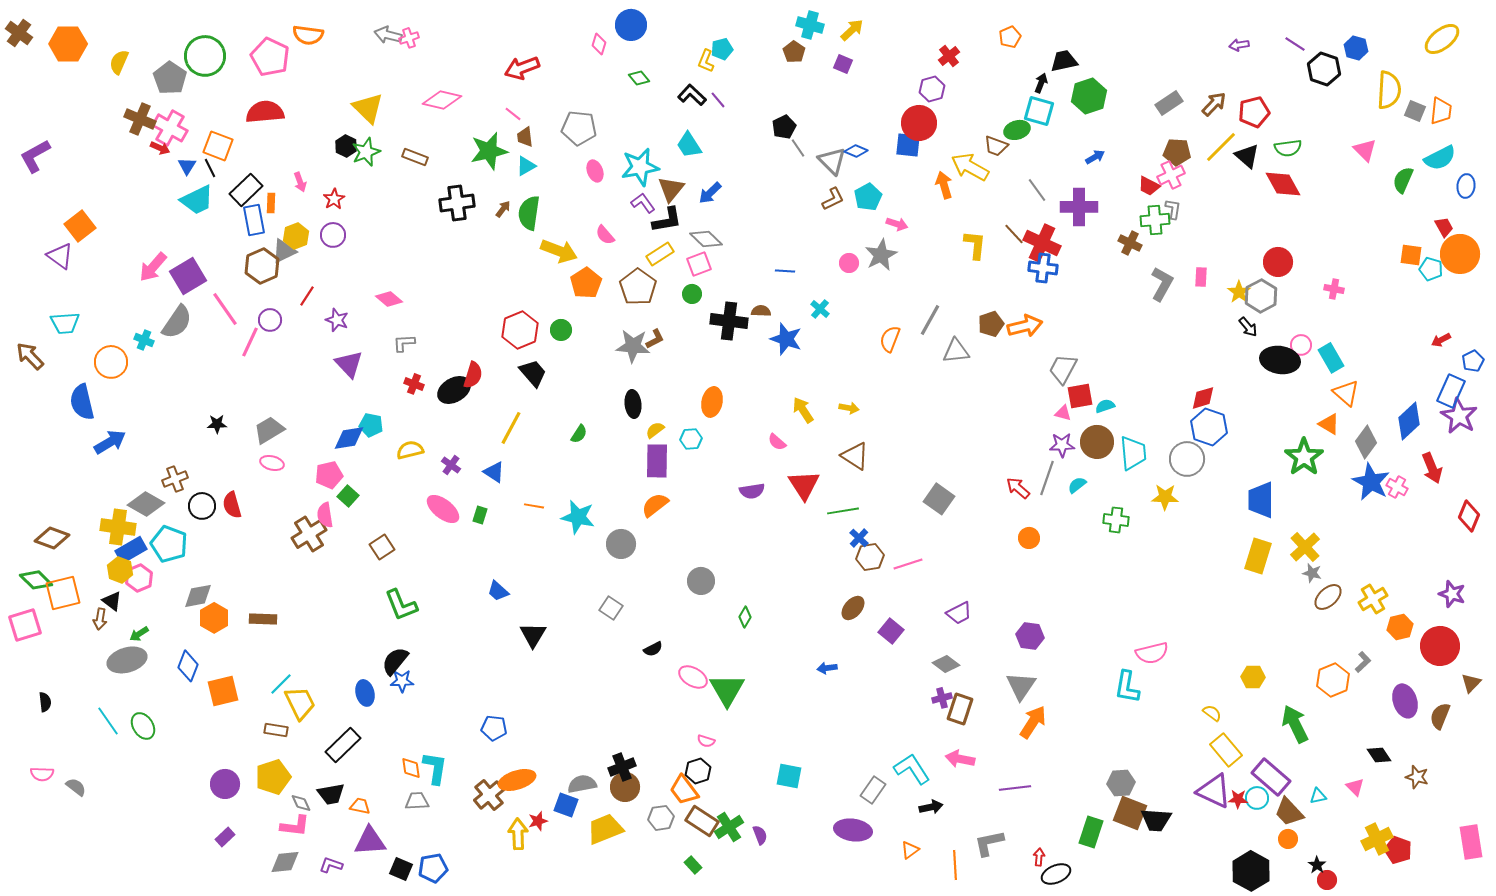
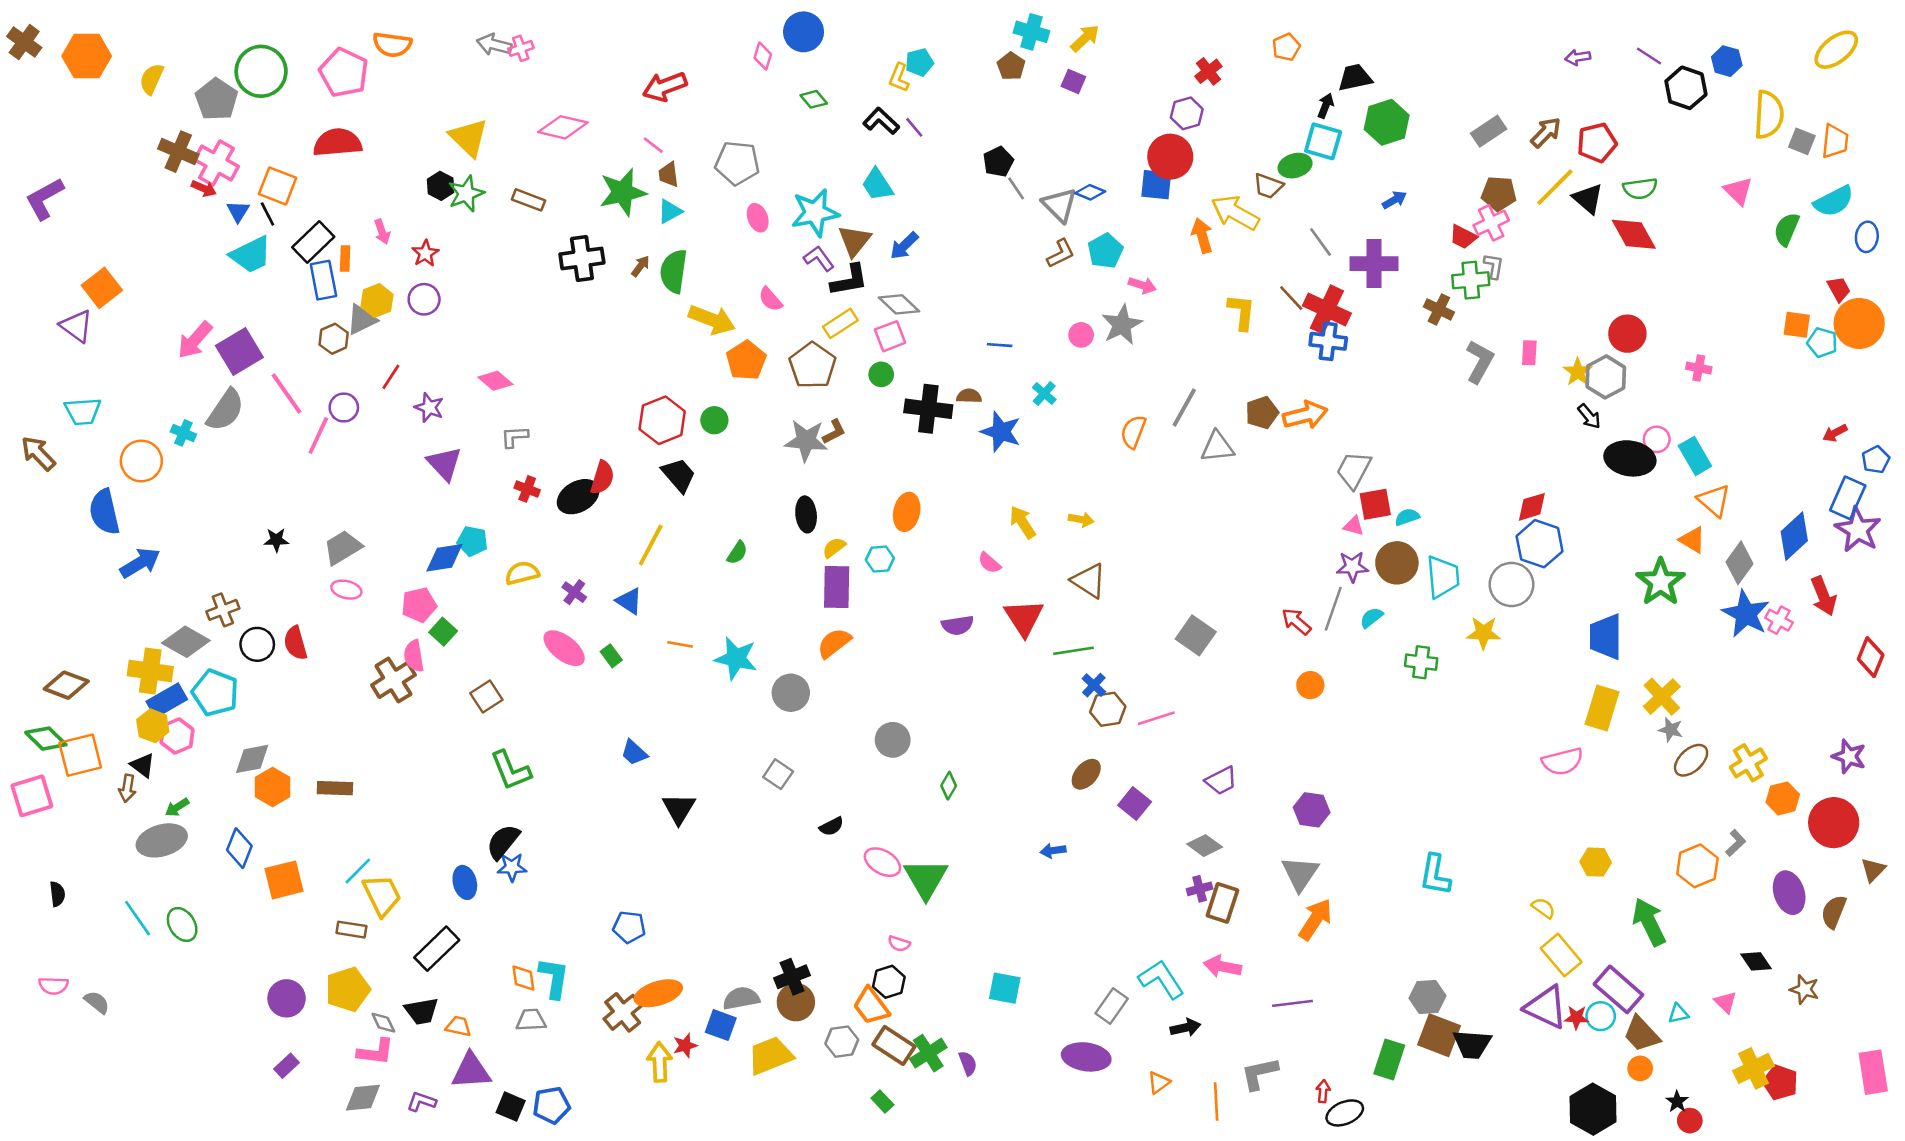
brown hexagon: (262, 266) -> (334, 339), size x0.7
green rectangle: (480, 515) -> (611, 656), turned -54
pink semicircle: (1152, 653) -> (1562, 761), moved

